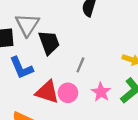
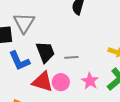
black trapezoid: (49, 43) -> (45, 52), moved
gray line: (80, 65) -> (71, 57), turned 64

